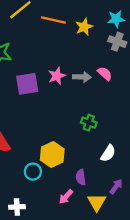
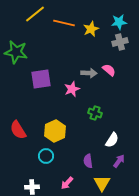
gray cross: (117, 42) -> (120, 42), turned -35
pink star: (57, 76) -> (72, 89), moved
yellow hexagon: (52, 154) -> (55, 131), moved
purple arrow: (116, 186) -> (119, 161), moved
pink arrow: (66, 197) -> (67, 183), moved

